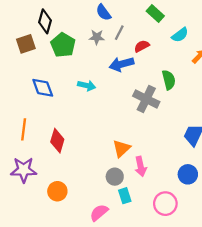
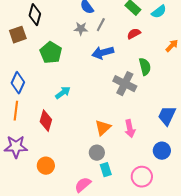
cyan semicircle: (180, 35) -> (159, 12), moved
green pentagon: (63, 45) -> (51, 53), moved
red semicircle: (142, 46) -> (134, 34), moved
cyan arrow: (87, 85) -> (63, 93), moved, turned -49
blue diamond: (43, 88) -> (18, 83), moved, turned 45
pink arrow: (141, 166) -> (130, 129), moved

